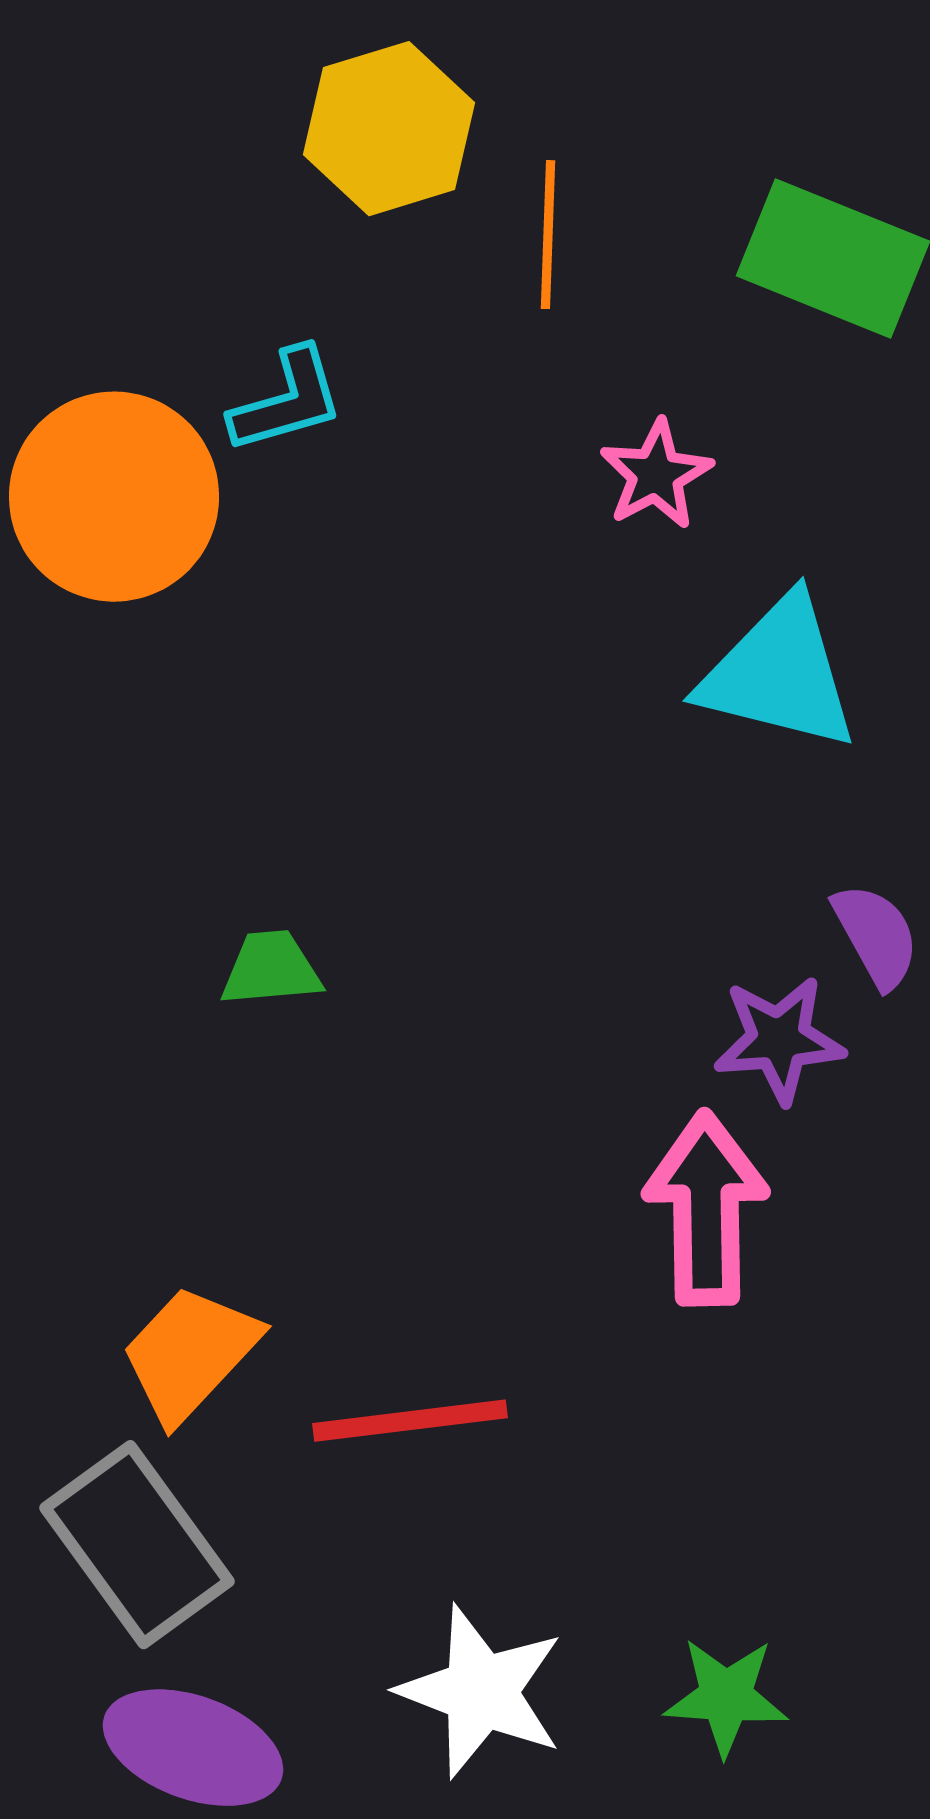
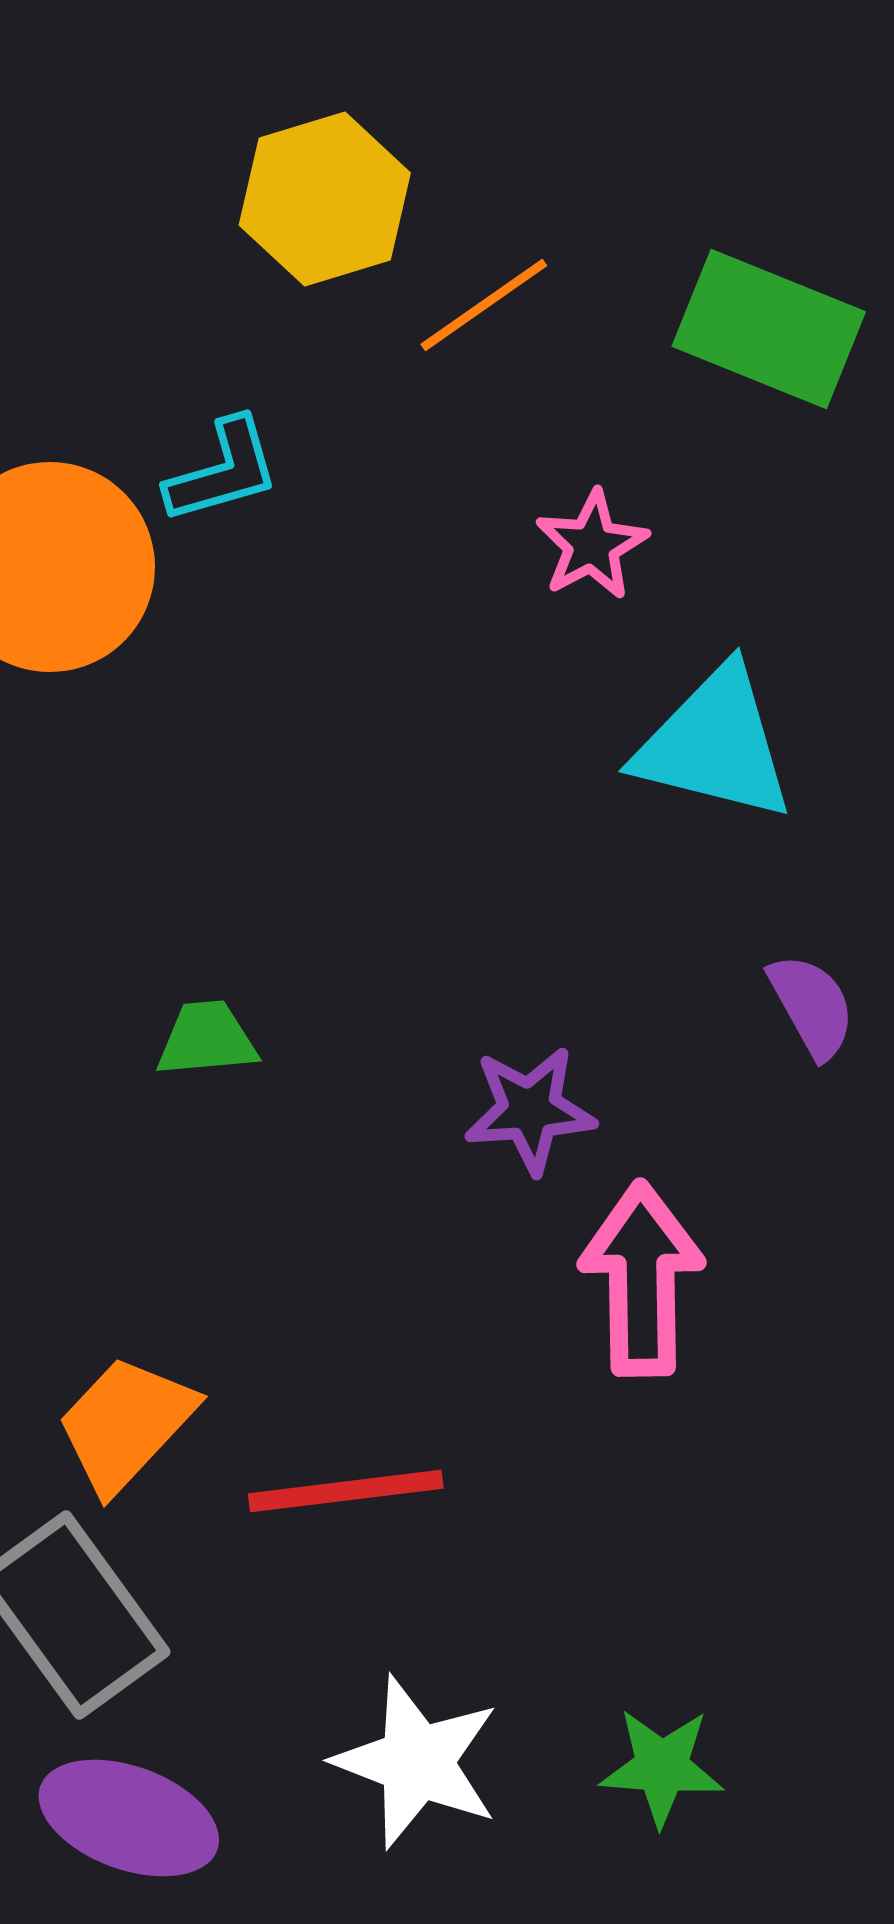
orange line: (548, 235) -> (484, 305), turned 53
purple star: (779, 1040) -> (530, 1110), moved

